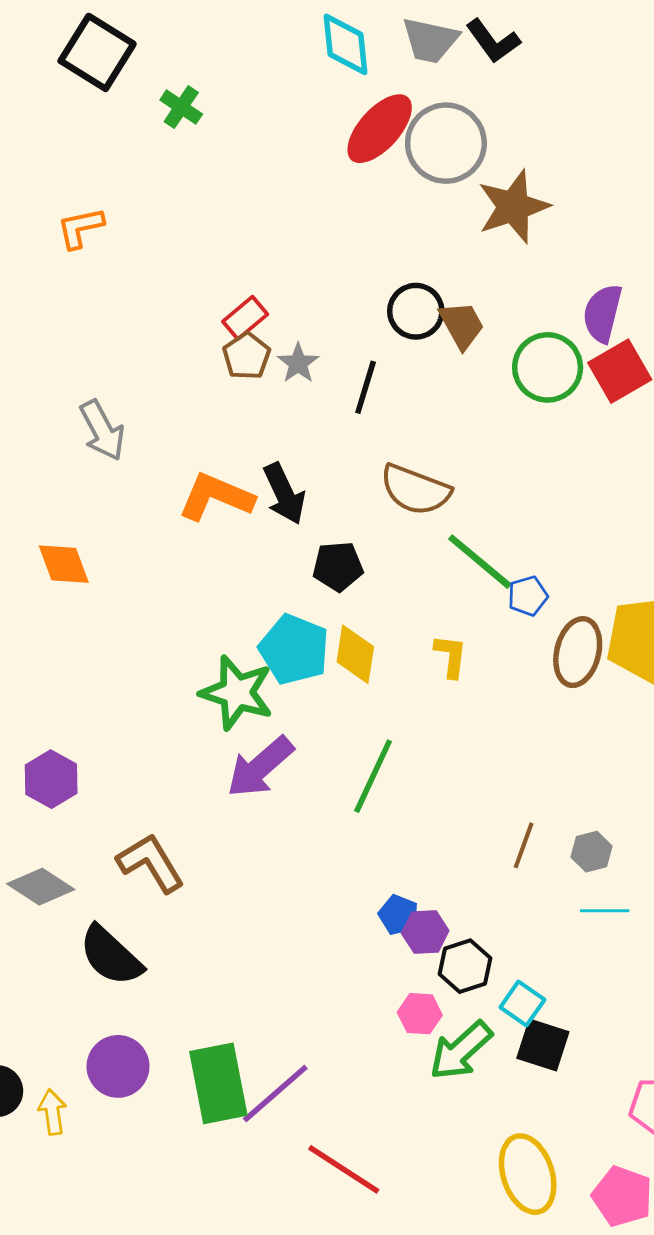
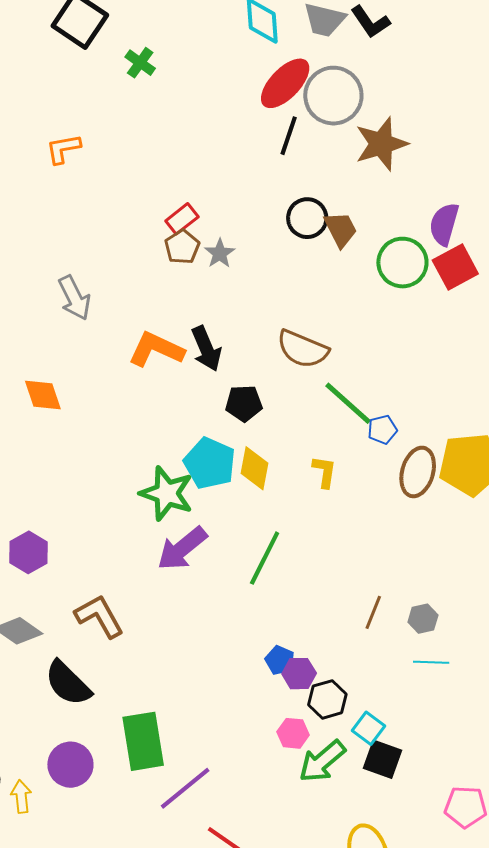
black line: (366, 387) -> (289, 136), moved
green rectangle: (218, 1083) -> (143, 741), moved

